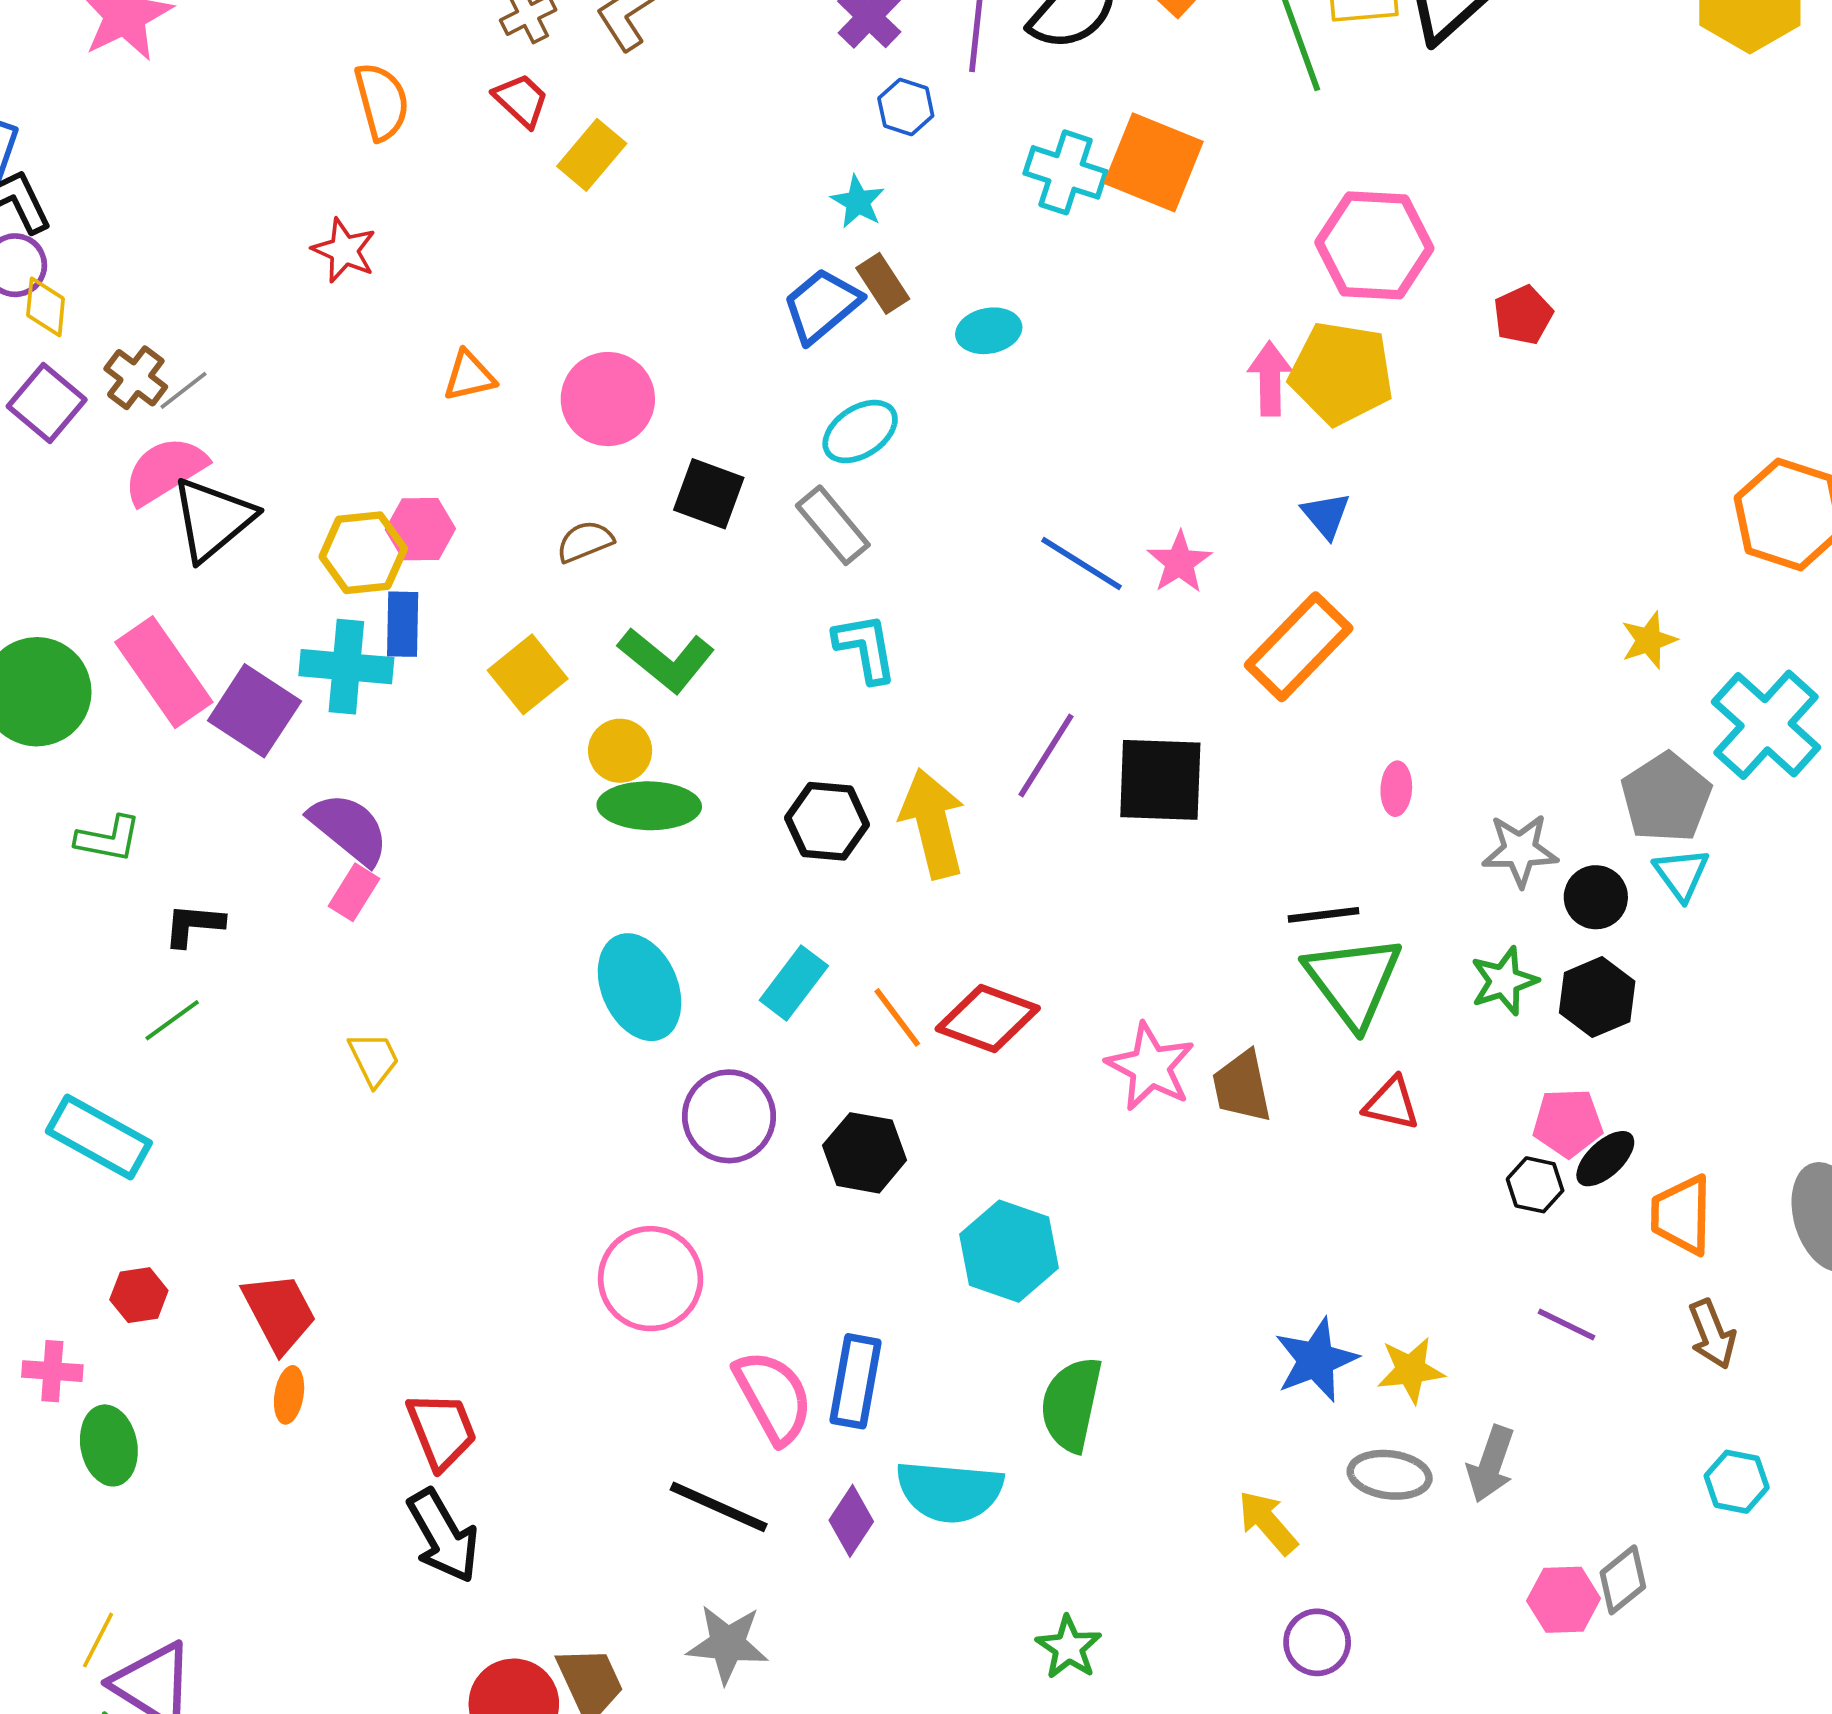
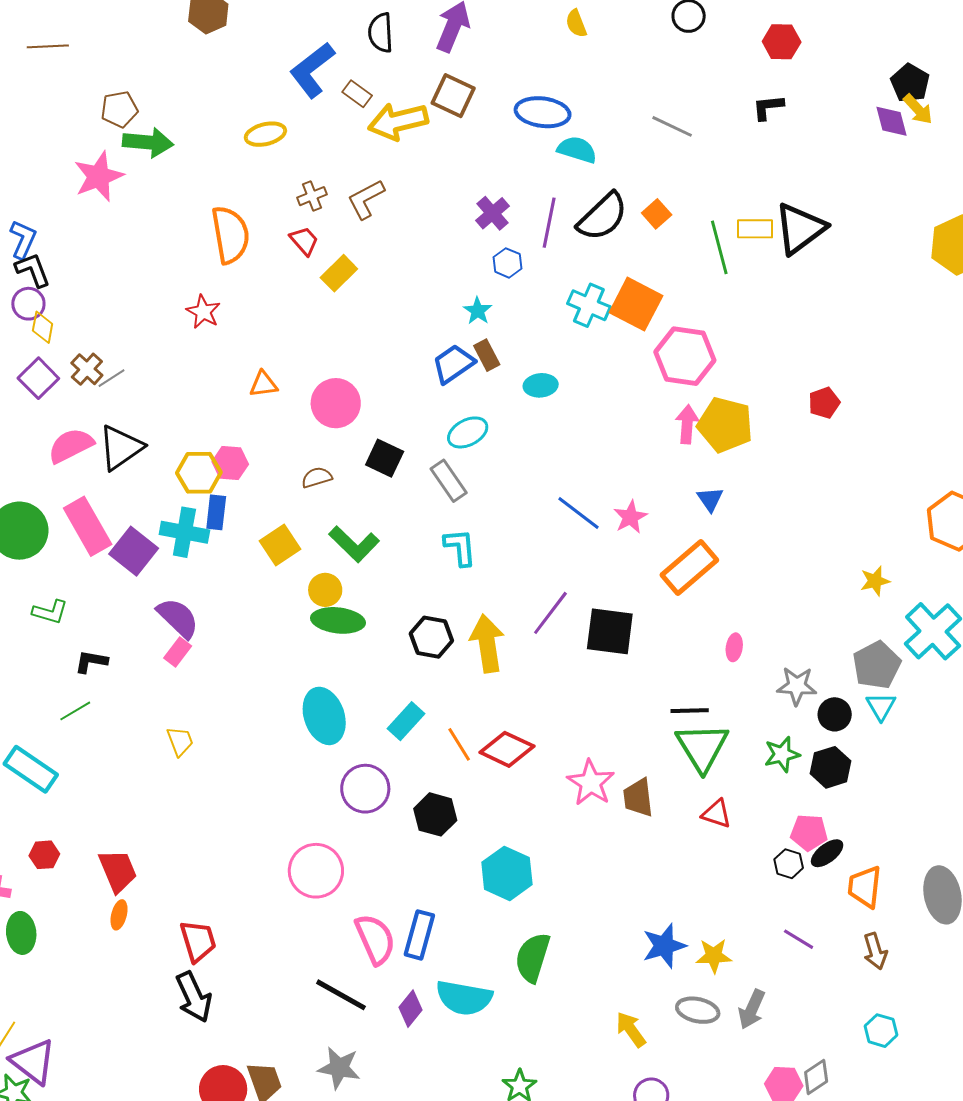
orange semicircle: (382, 102) -> (230, 235), size x1.4
pink hexagon: (1374, 245) -> (685, 356), moved
pink semicircle: (165, 470) -> (71, 446), moved

